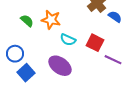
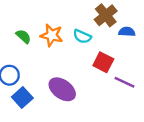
blue semicircle: (115, 17) -> (127, 32), turned -32
cyan semicircle: (68, 40) -> (82, 36), moved

